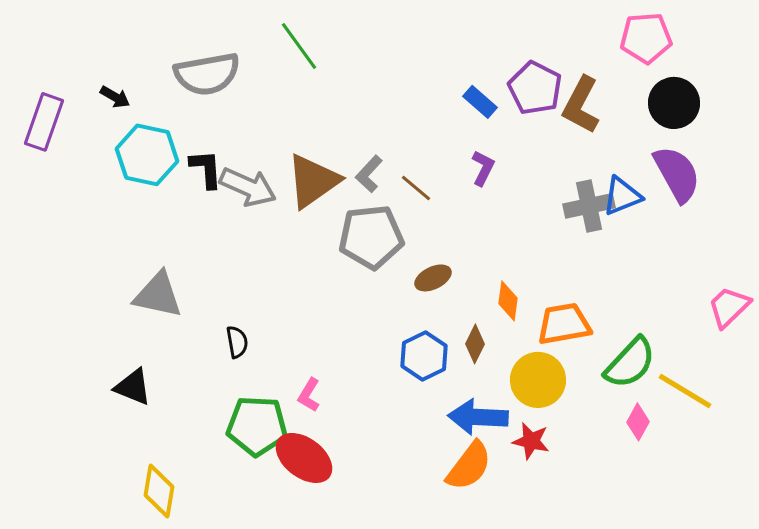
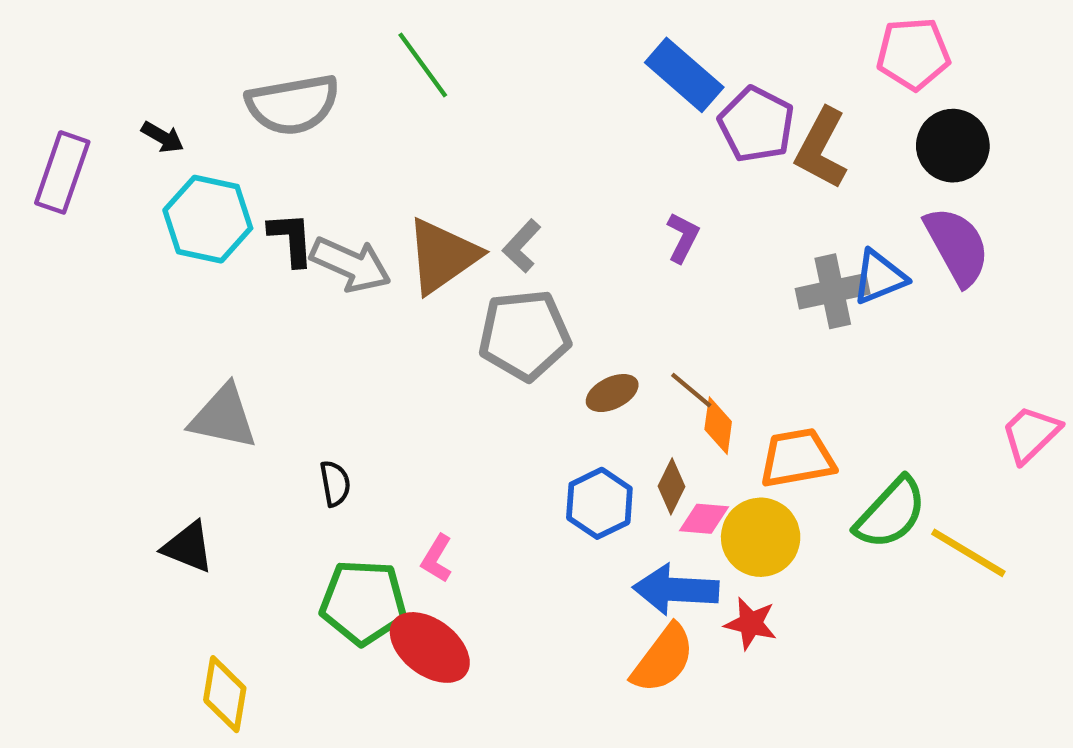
blue rectangle: (480, 102) -> (684, 75), moved, size x1.6
brown line: (416, 188) -> (691, 390), moved
pink diamond: (638, 422) -> (704, 519), moved, turned 66

